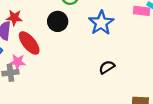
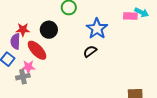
black circle: (58, 21) -> (49, 30), moved
black semicircle: (107, 67) -> (90, 51), moved

